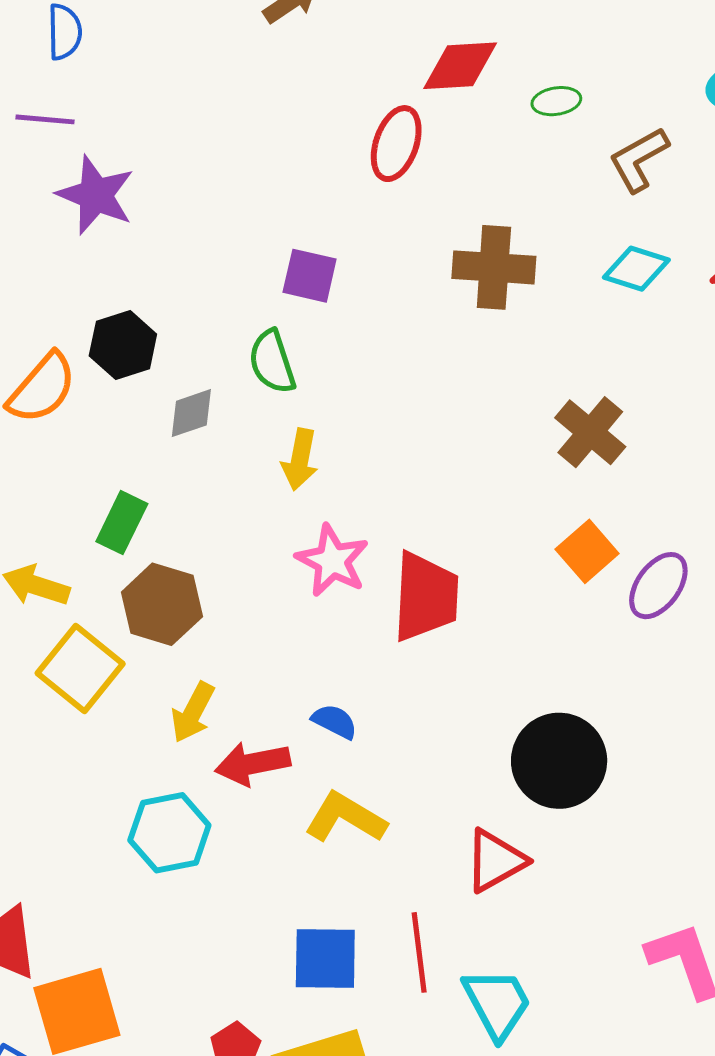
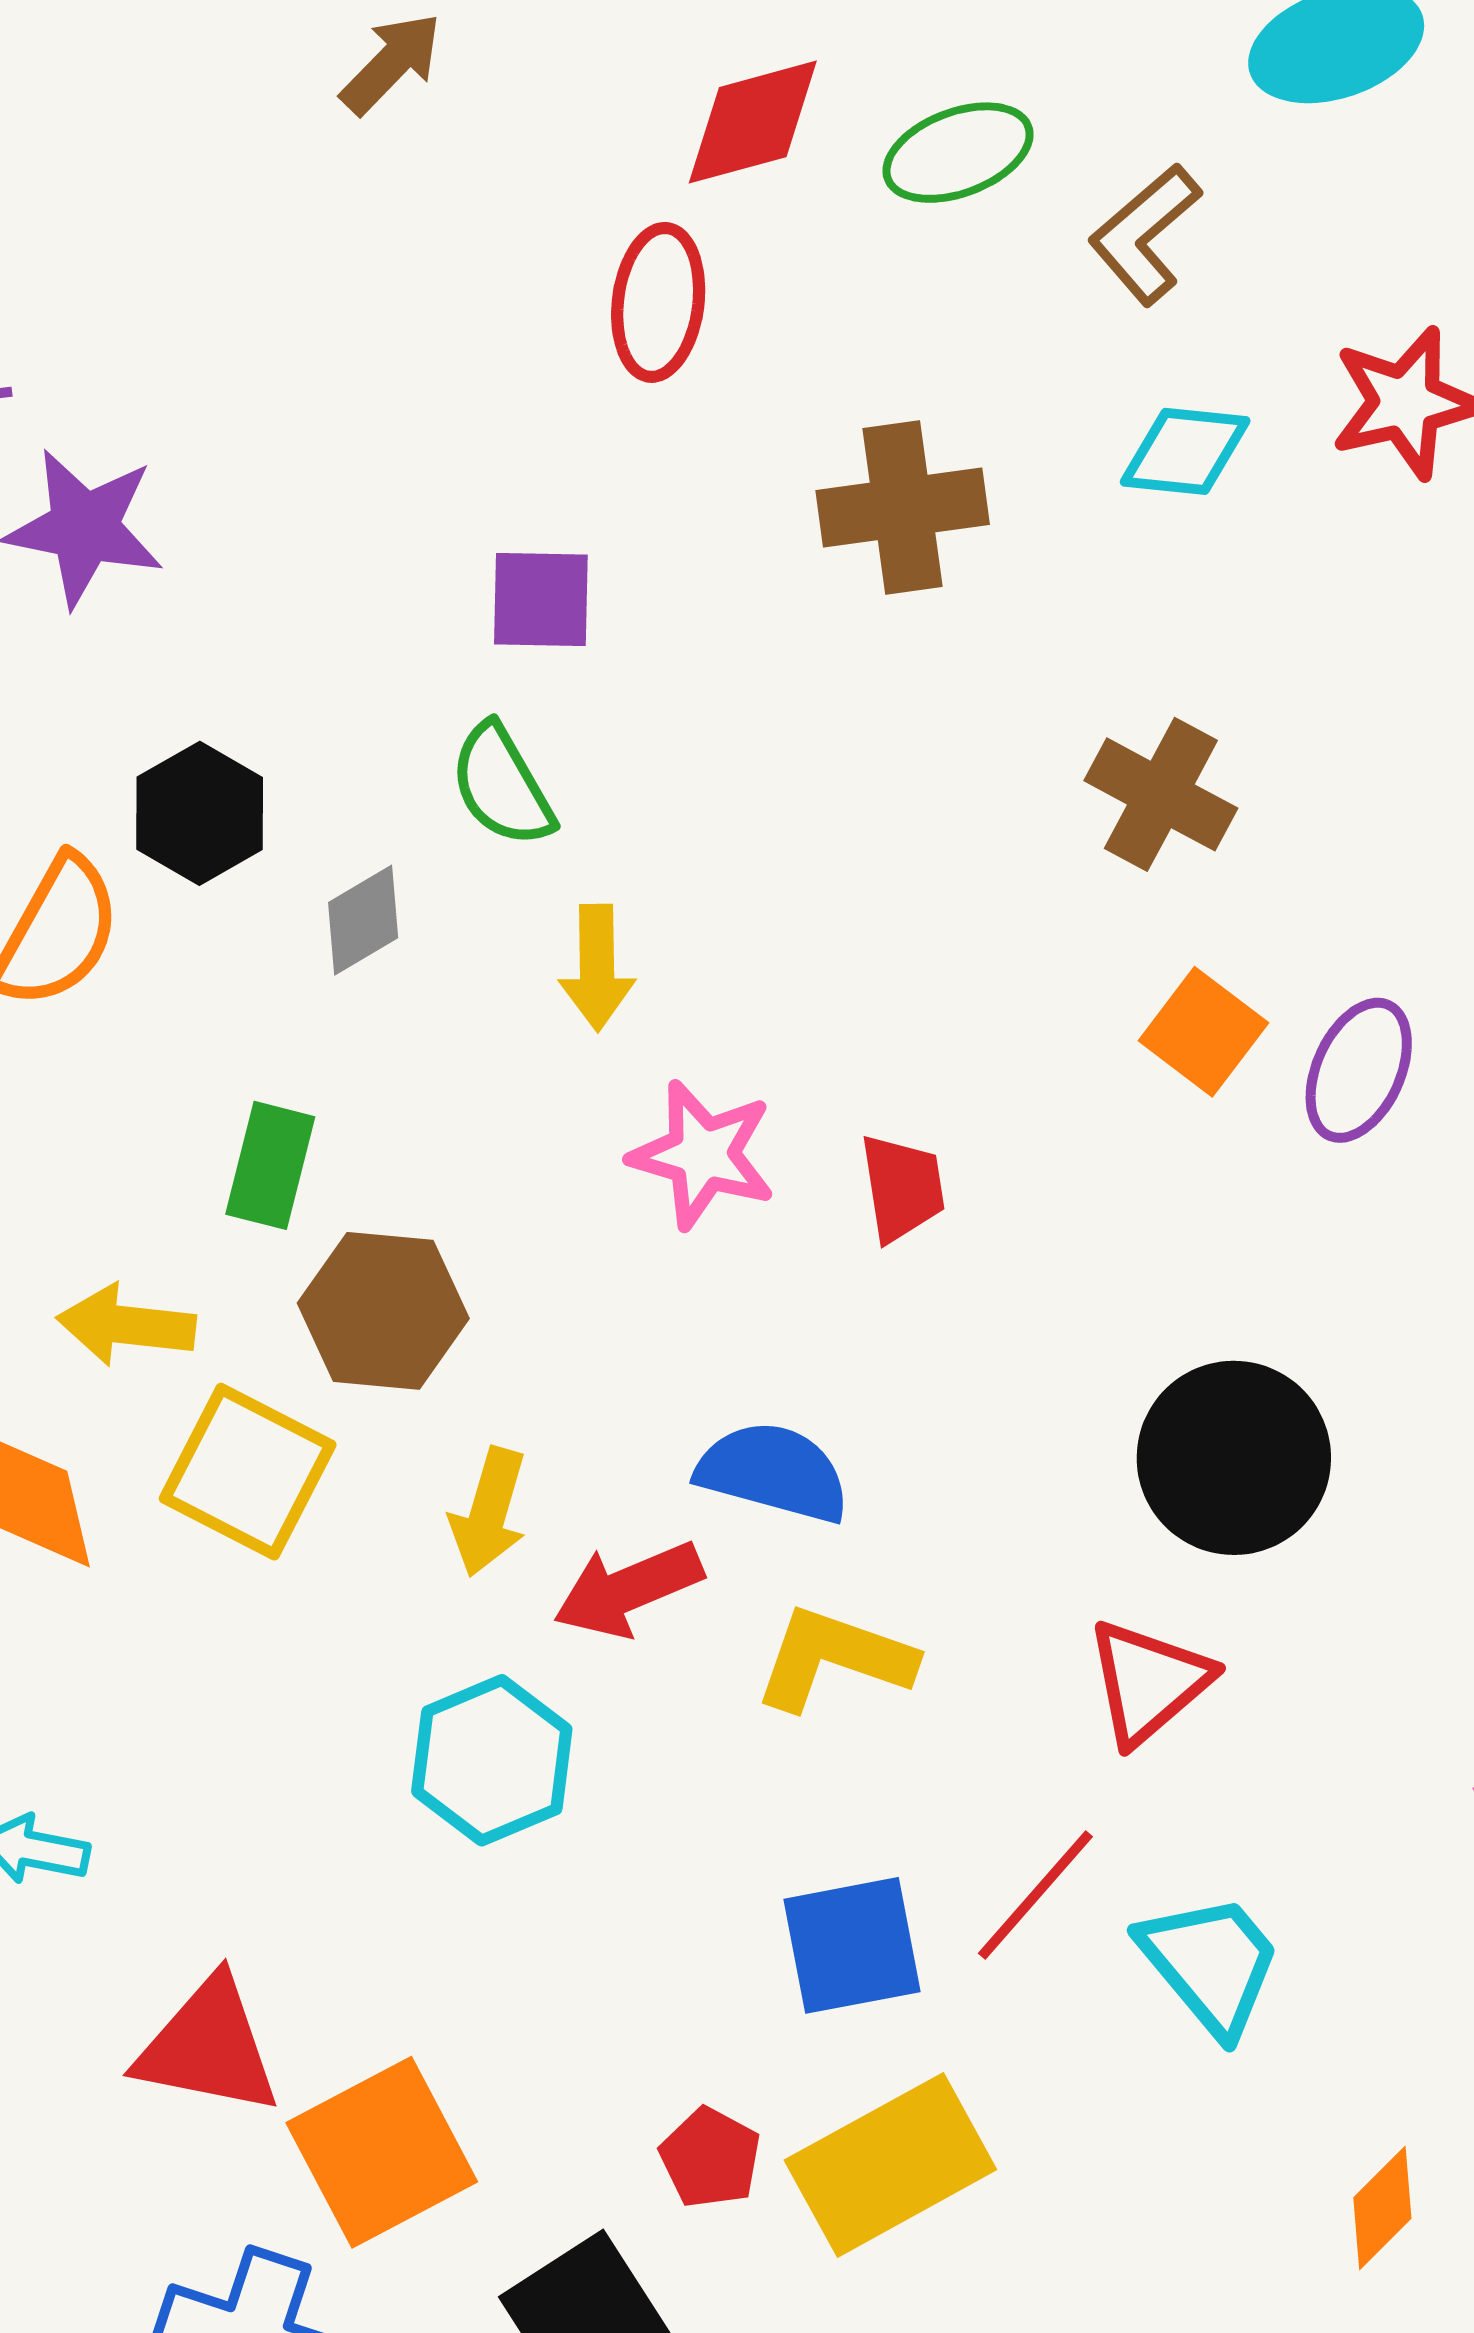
green ellipse: (556, 101) -> (958, 153), size x1.5
red trapezoid: (426, 597) -> (902, 1188), size x0.6
blue semicircle: (335, 721) -> (773, 1472), size x1.6
red line: (419, 952) -> (1035, 1895), turned 60

